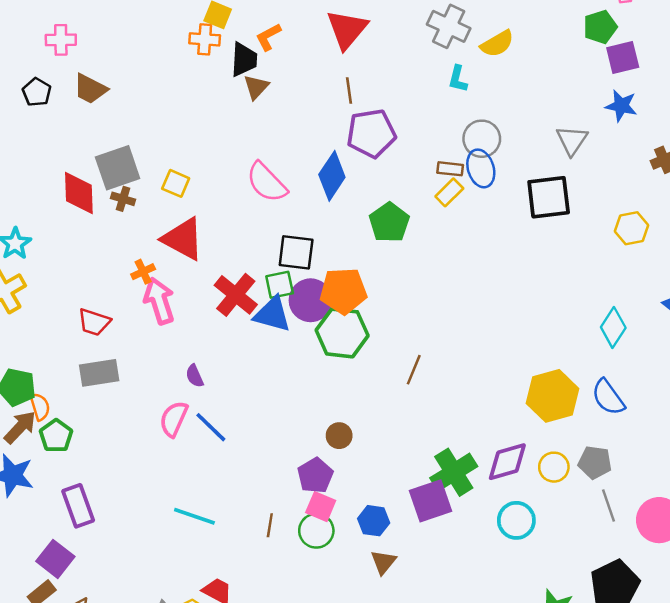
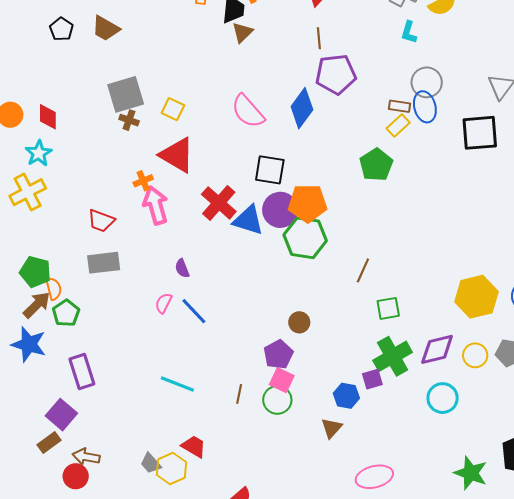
red diamond: (79, 193) -> (48, 117), moved, size x0.7
green pentagon: (389, 223) -> (376, 165), moved
green square: (280, 285) -> (388, 308), moved
pink semicircle: (174, 419) -> (164, 303), size x0.7
purple square: (431, 501) -> (372, 379), size x0.6
blue hexagon: (374, 521) -> (346, 396), moved

